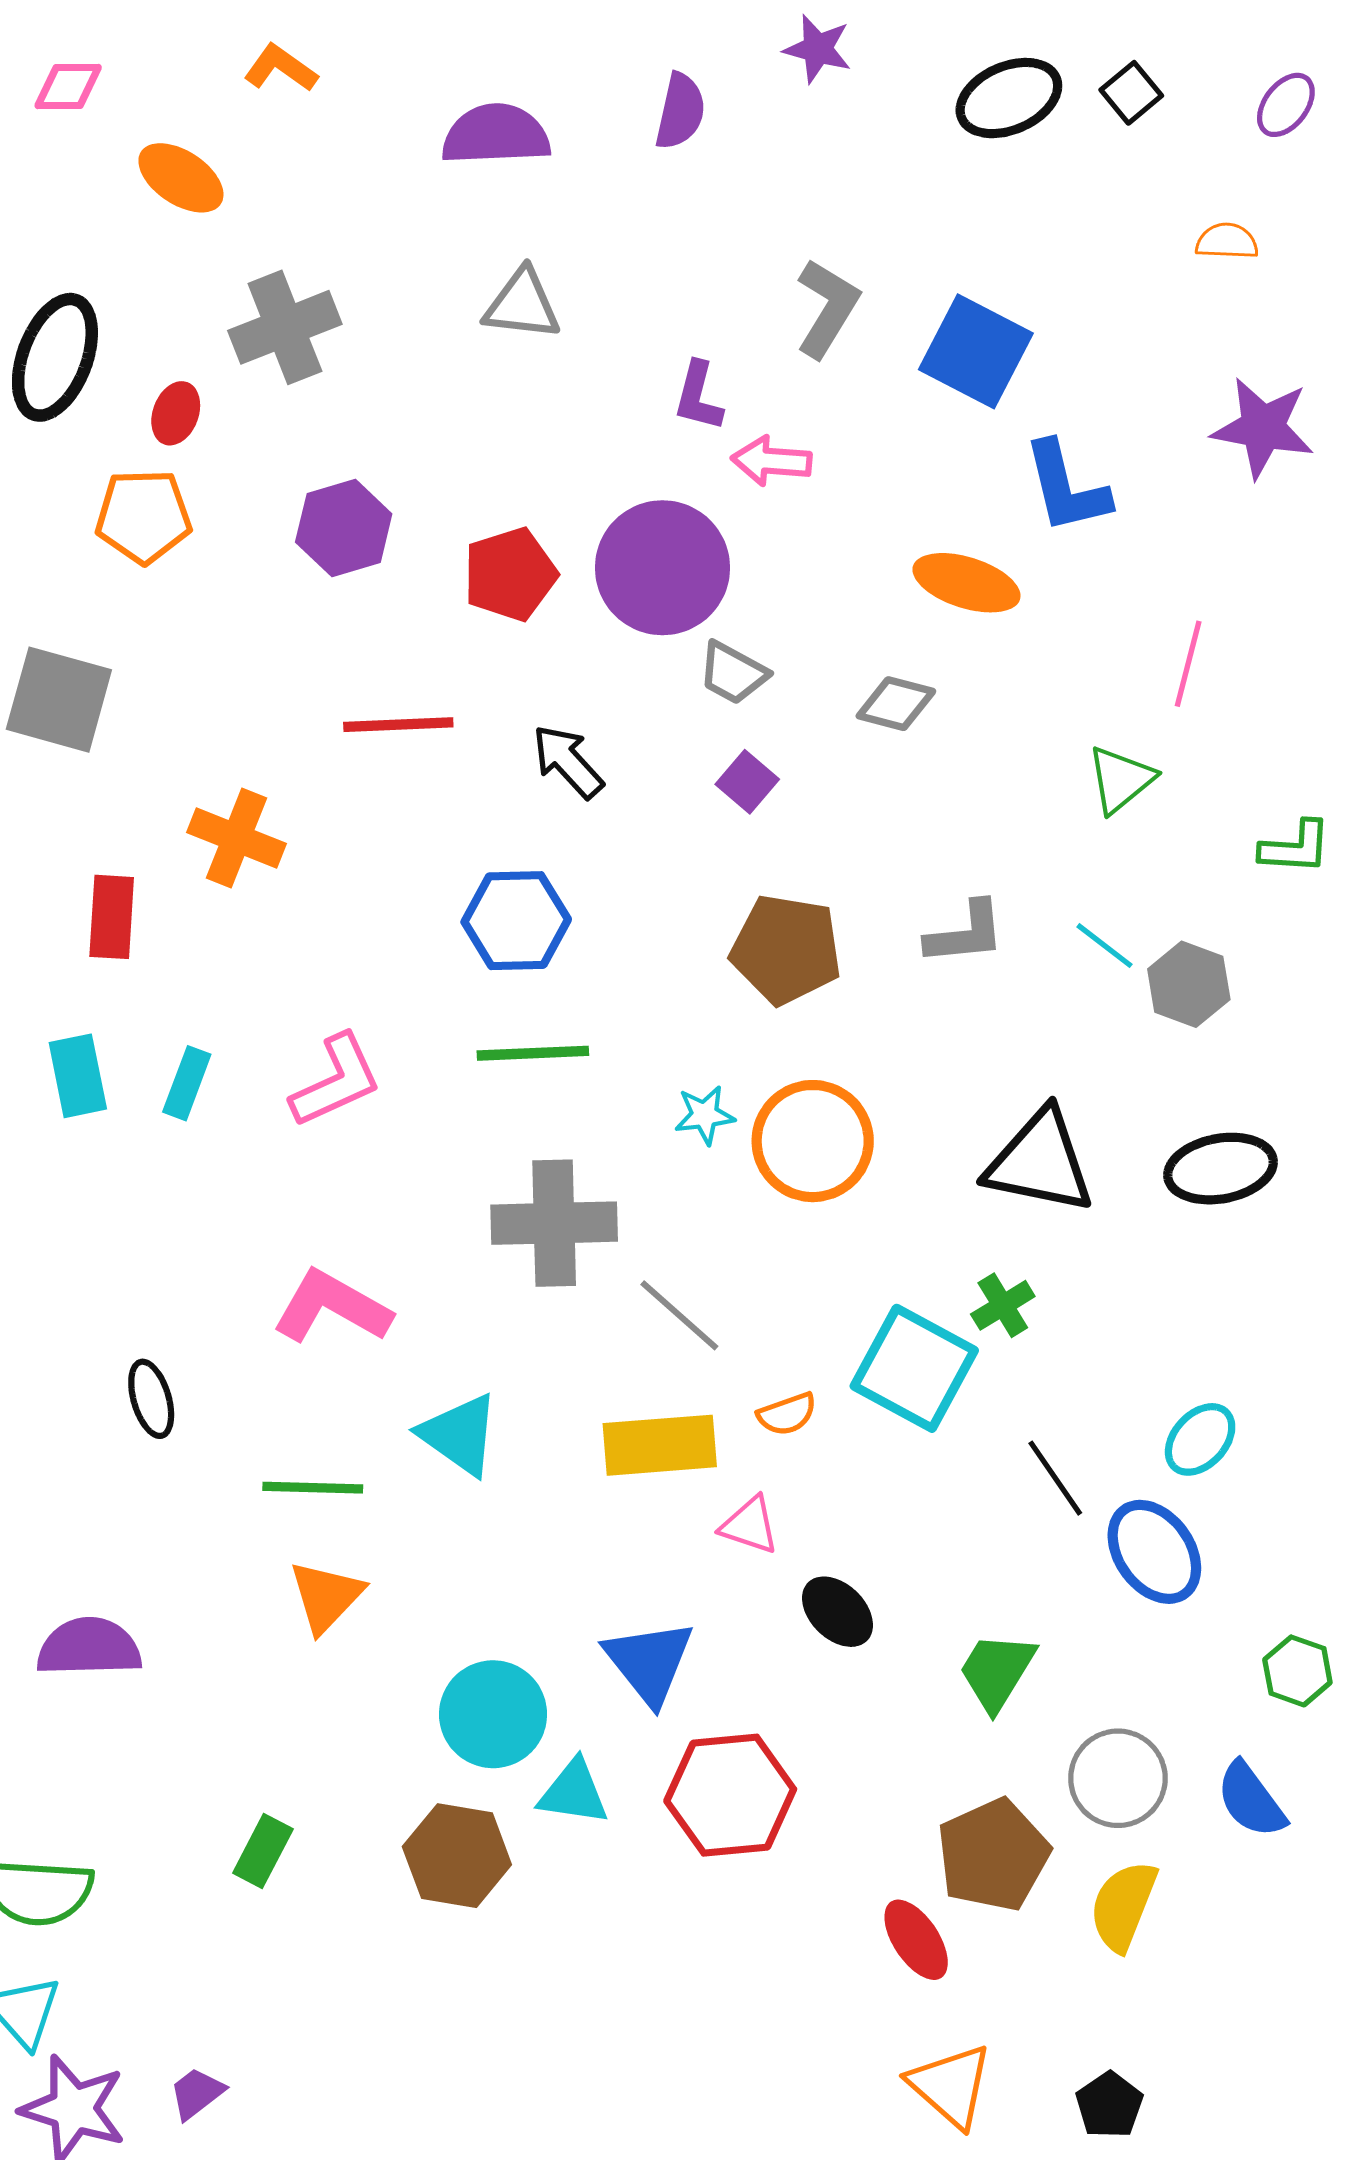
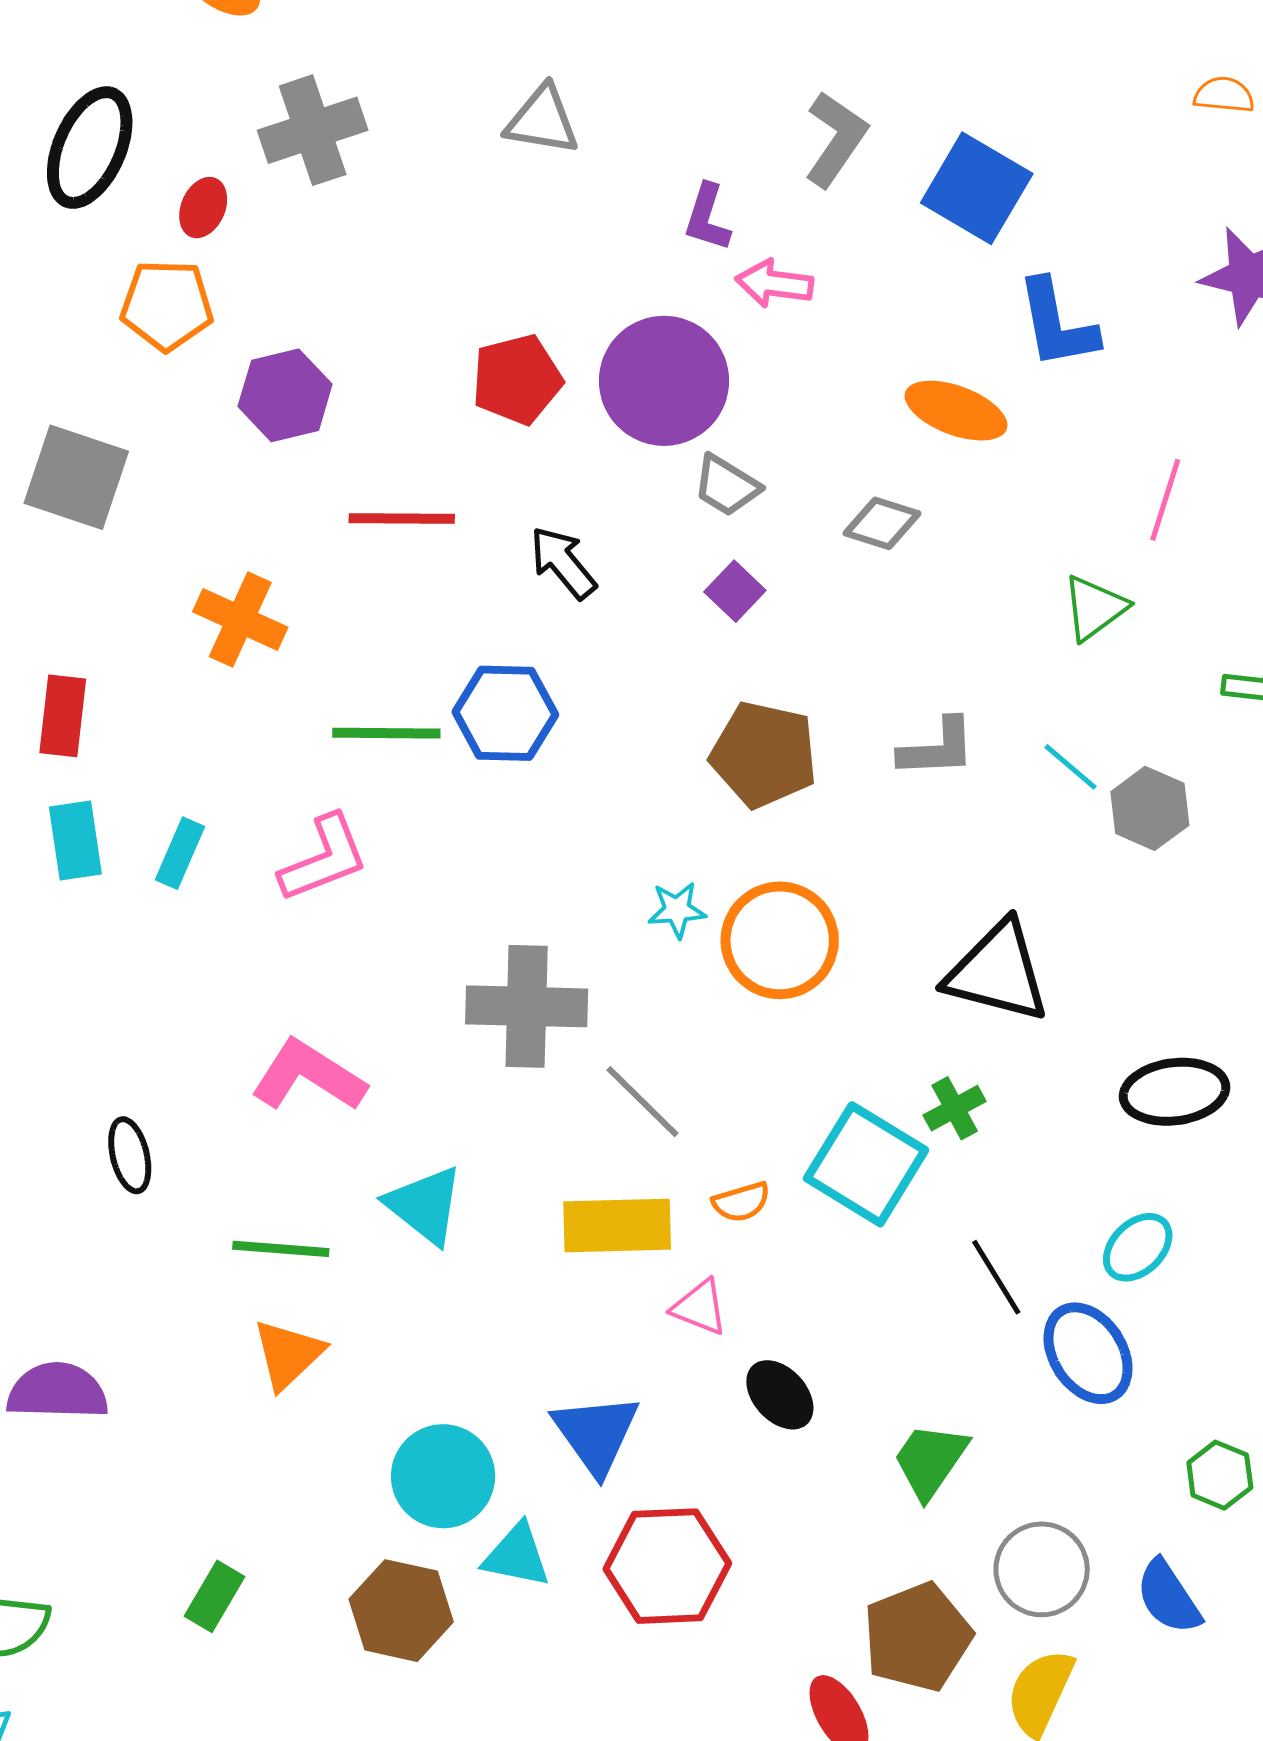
purple hexagon: (344, 528) -> (285, 395), moved
red rectangle: (112, 917) -> (63, 716), moved
green line: (533, 1053) -> (386, 733), moved
black ellipse: (1221, 1169) -> (1174, 1092), moved

